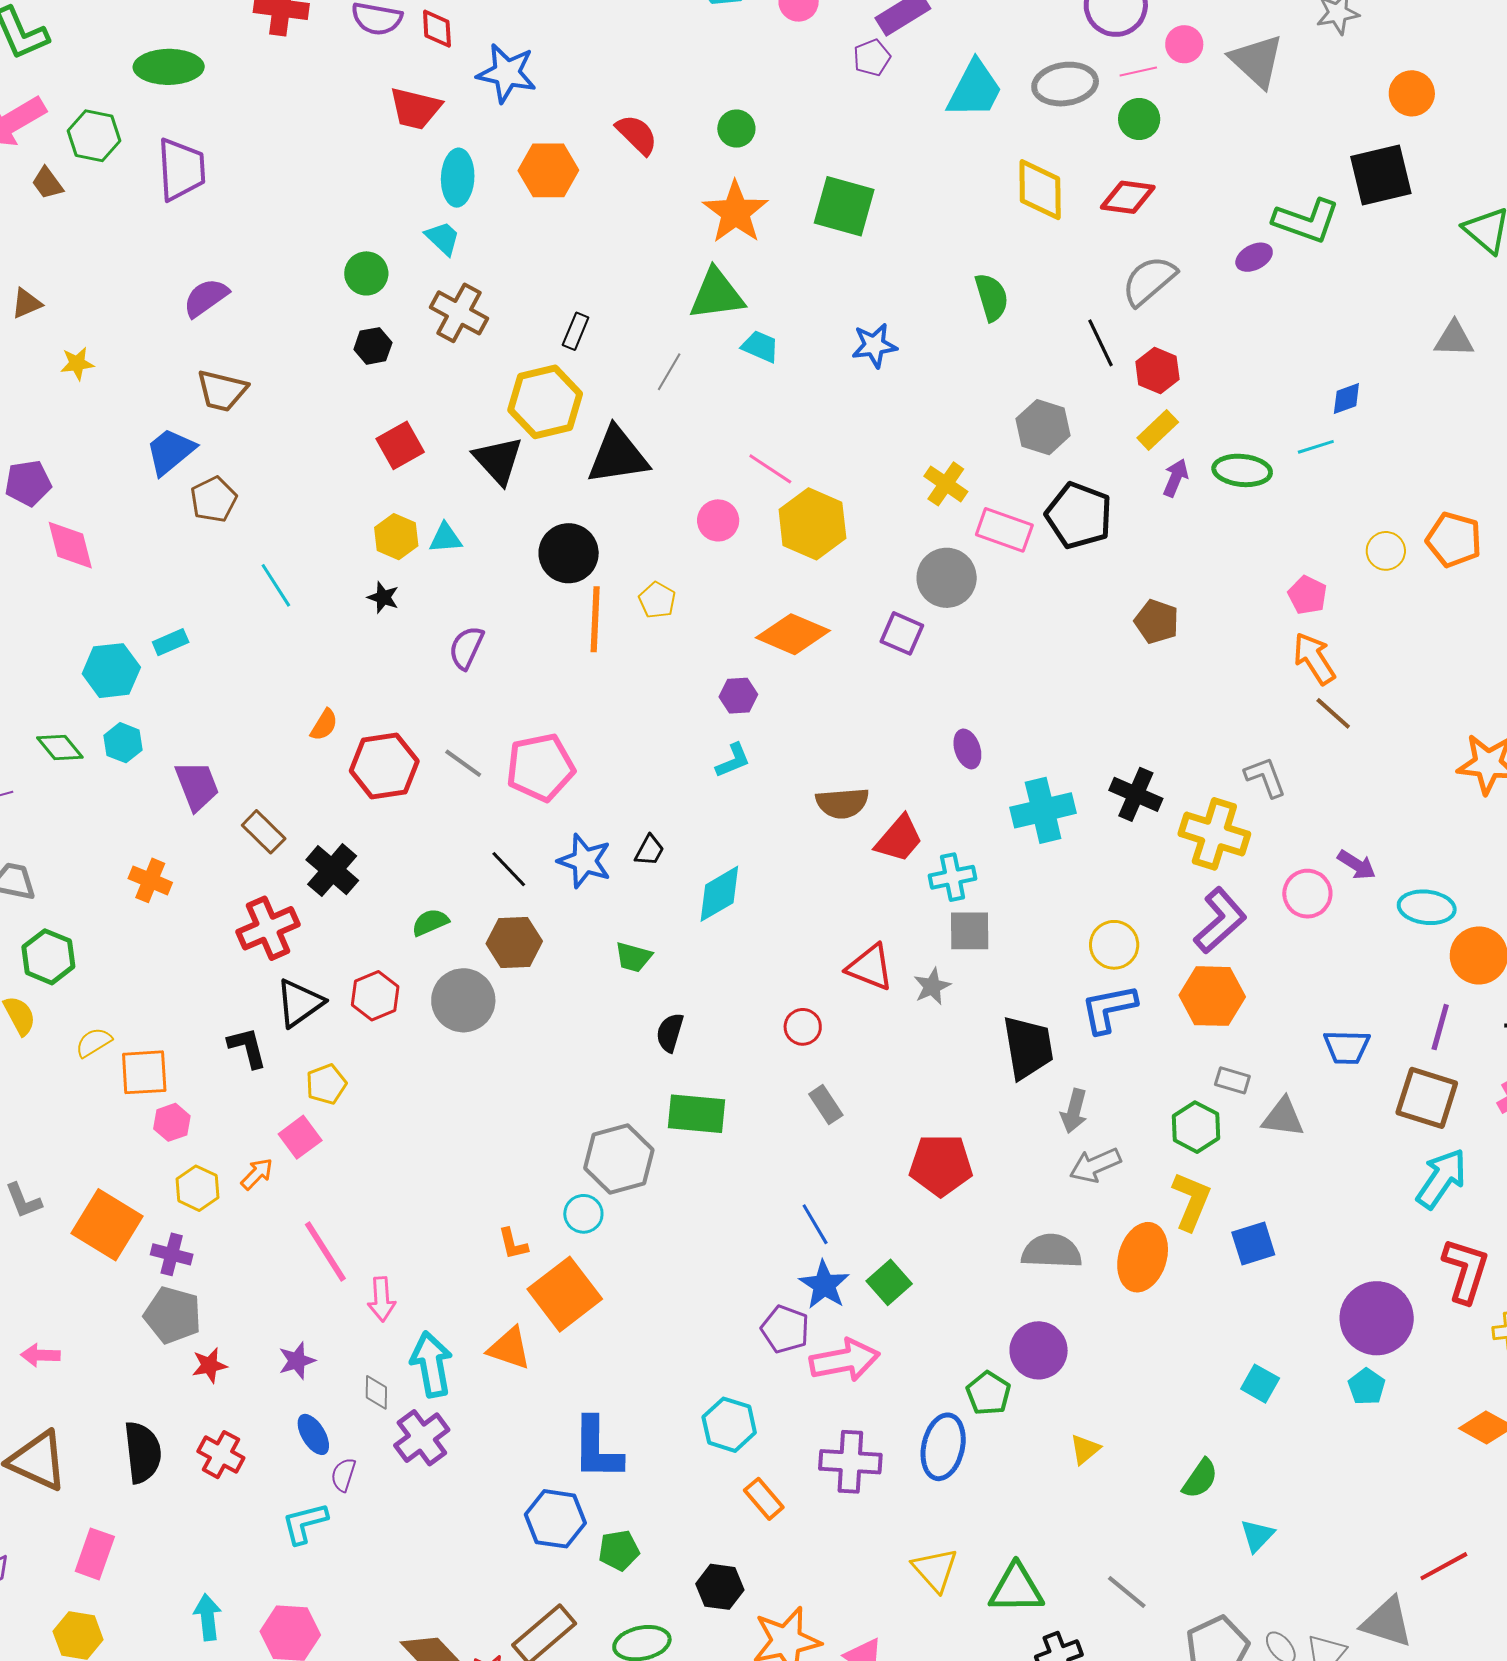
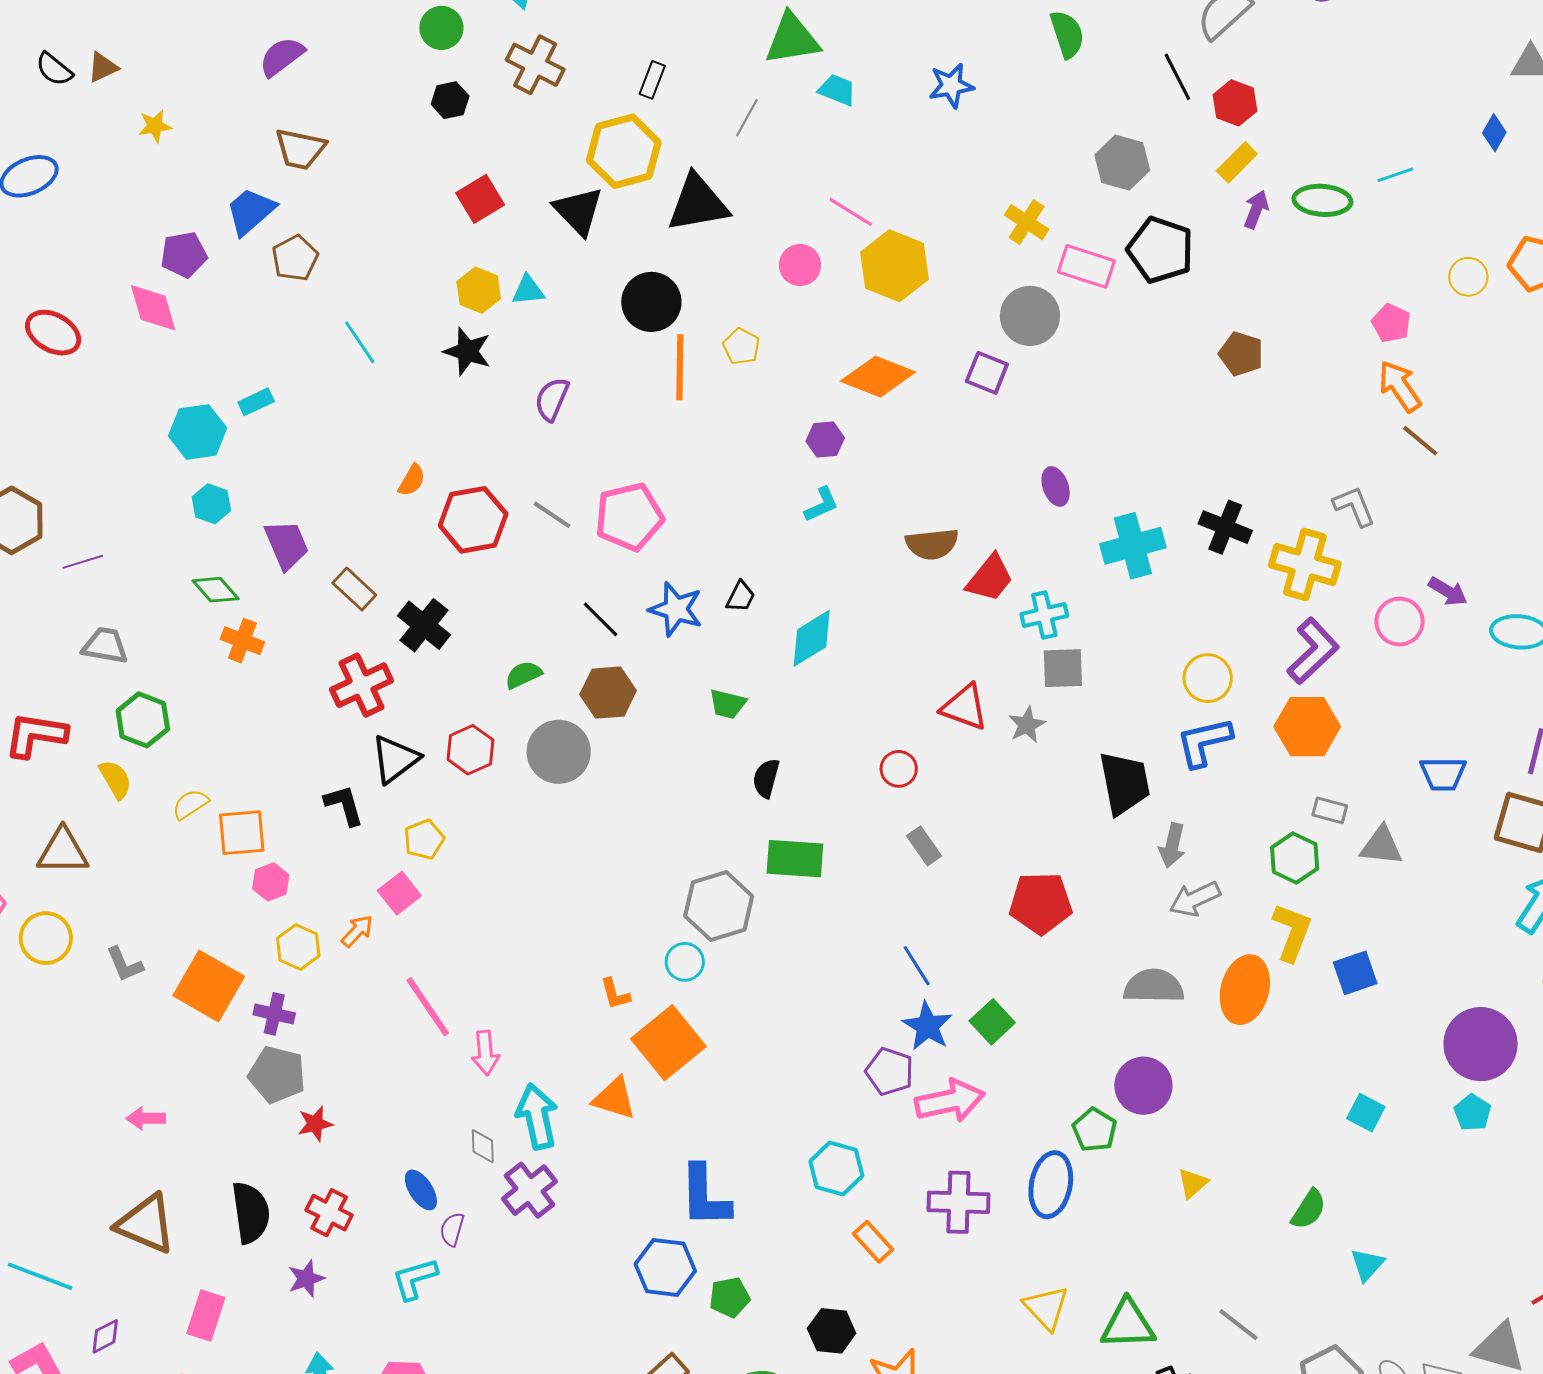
blue diamond: (1346, 398) -> (1494, 133), moved, turned -39
purple pentagon: (28, 483) -> (184, 255), moved
black star: (383, 597) -> (467, 351), size x1.5
green diamond: (60, 747) -> (216, 590), moved
purple star: (297, 1361) -> (306, 1279), moved

